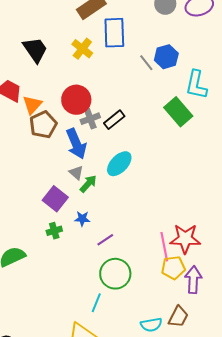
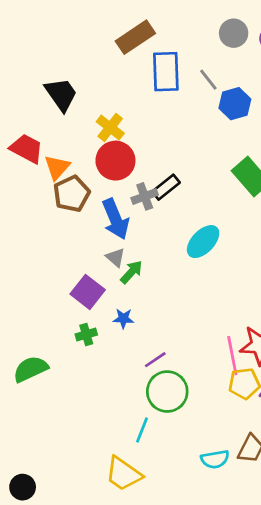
yellow cross: (82, 49) -> (110, 127), moved
gray line: (146, 63) -> (208, 80), moved
gray cross: (90, 119) -> (145, 196), moved
cyan ellipse: (119, 164) -> (203, 242), moved
purple line: (105, 240) -> (155, 360), moved

